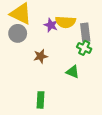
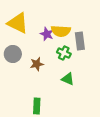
gray circle: (18, 33) -> (13, 54), moved
green cross: (84, 48) -> (64, 53), moved

